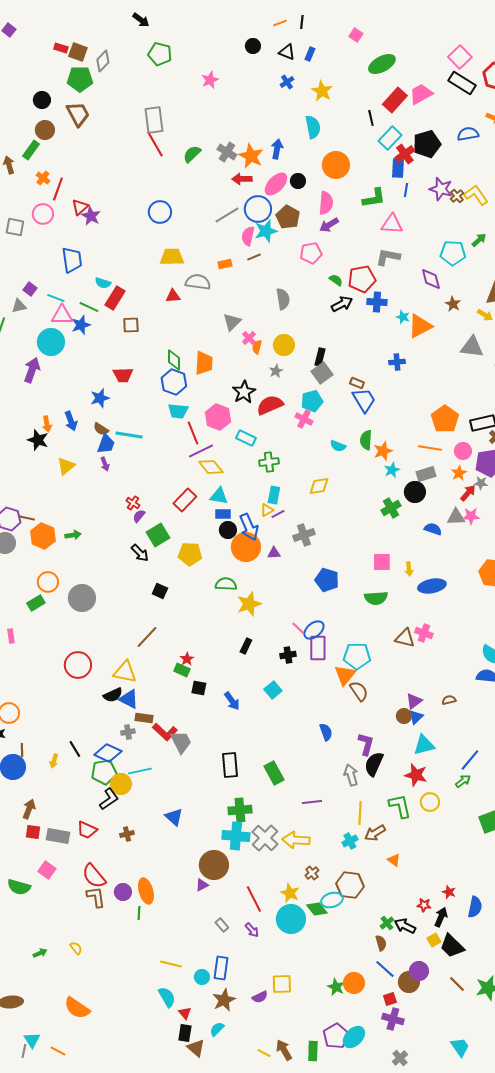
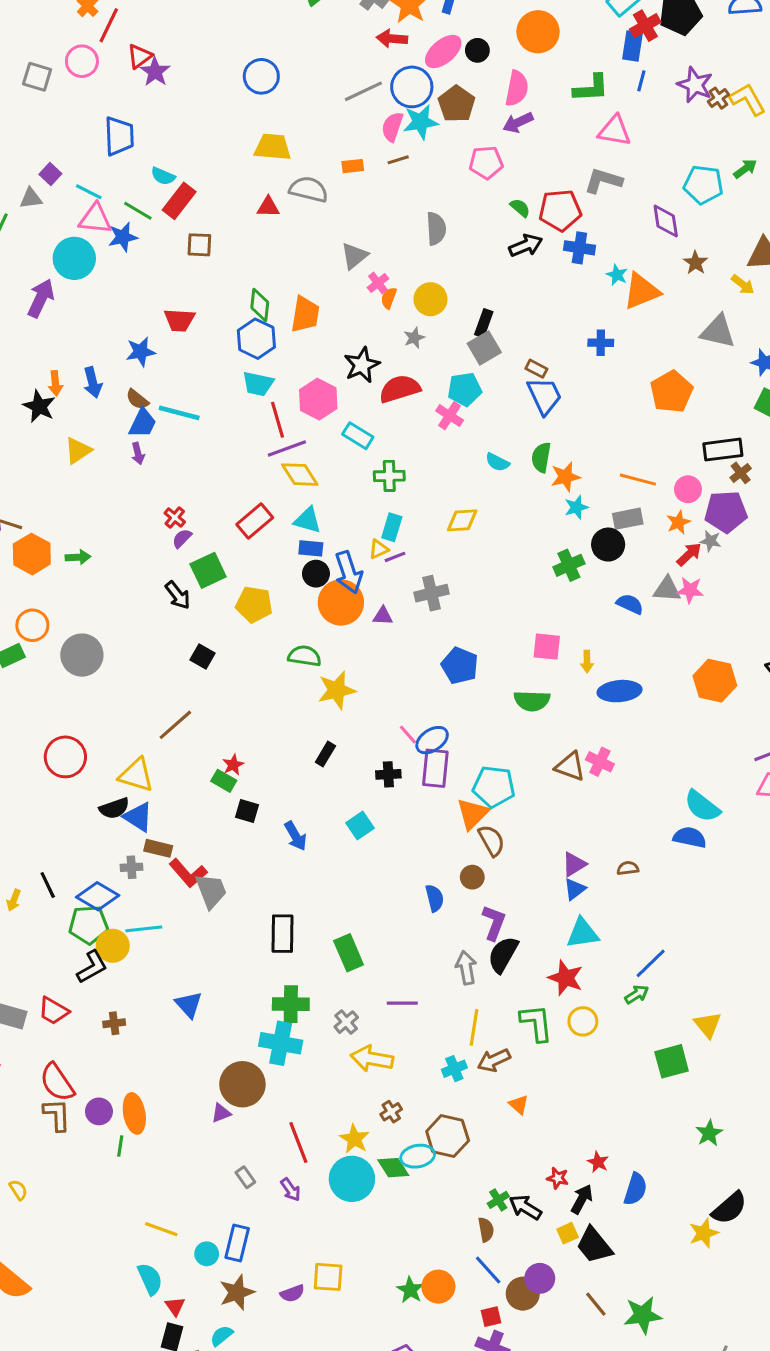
orange pentagon: (445, 419) -> (672, 392), moved
brown circle: (404, 716) -> (472, 877), moved
gray cross: (265, 838) -> (346, 1022), moved, size x0.6

